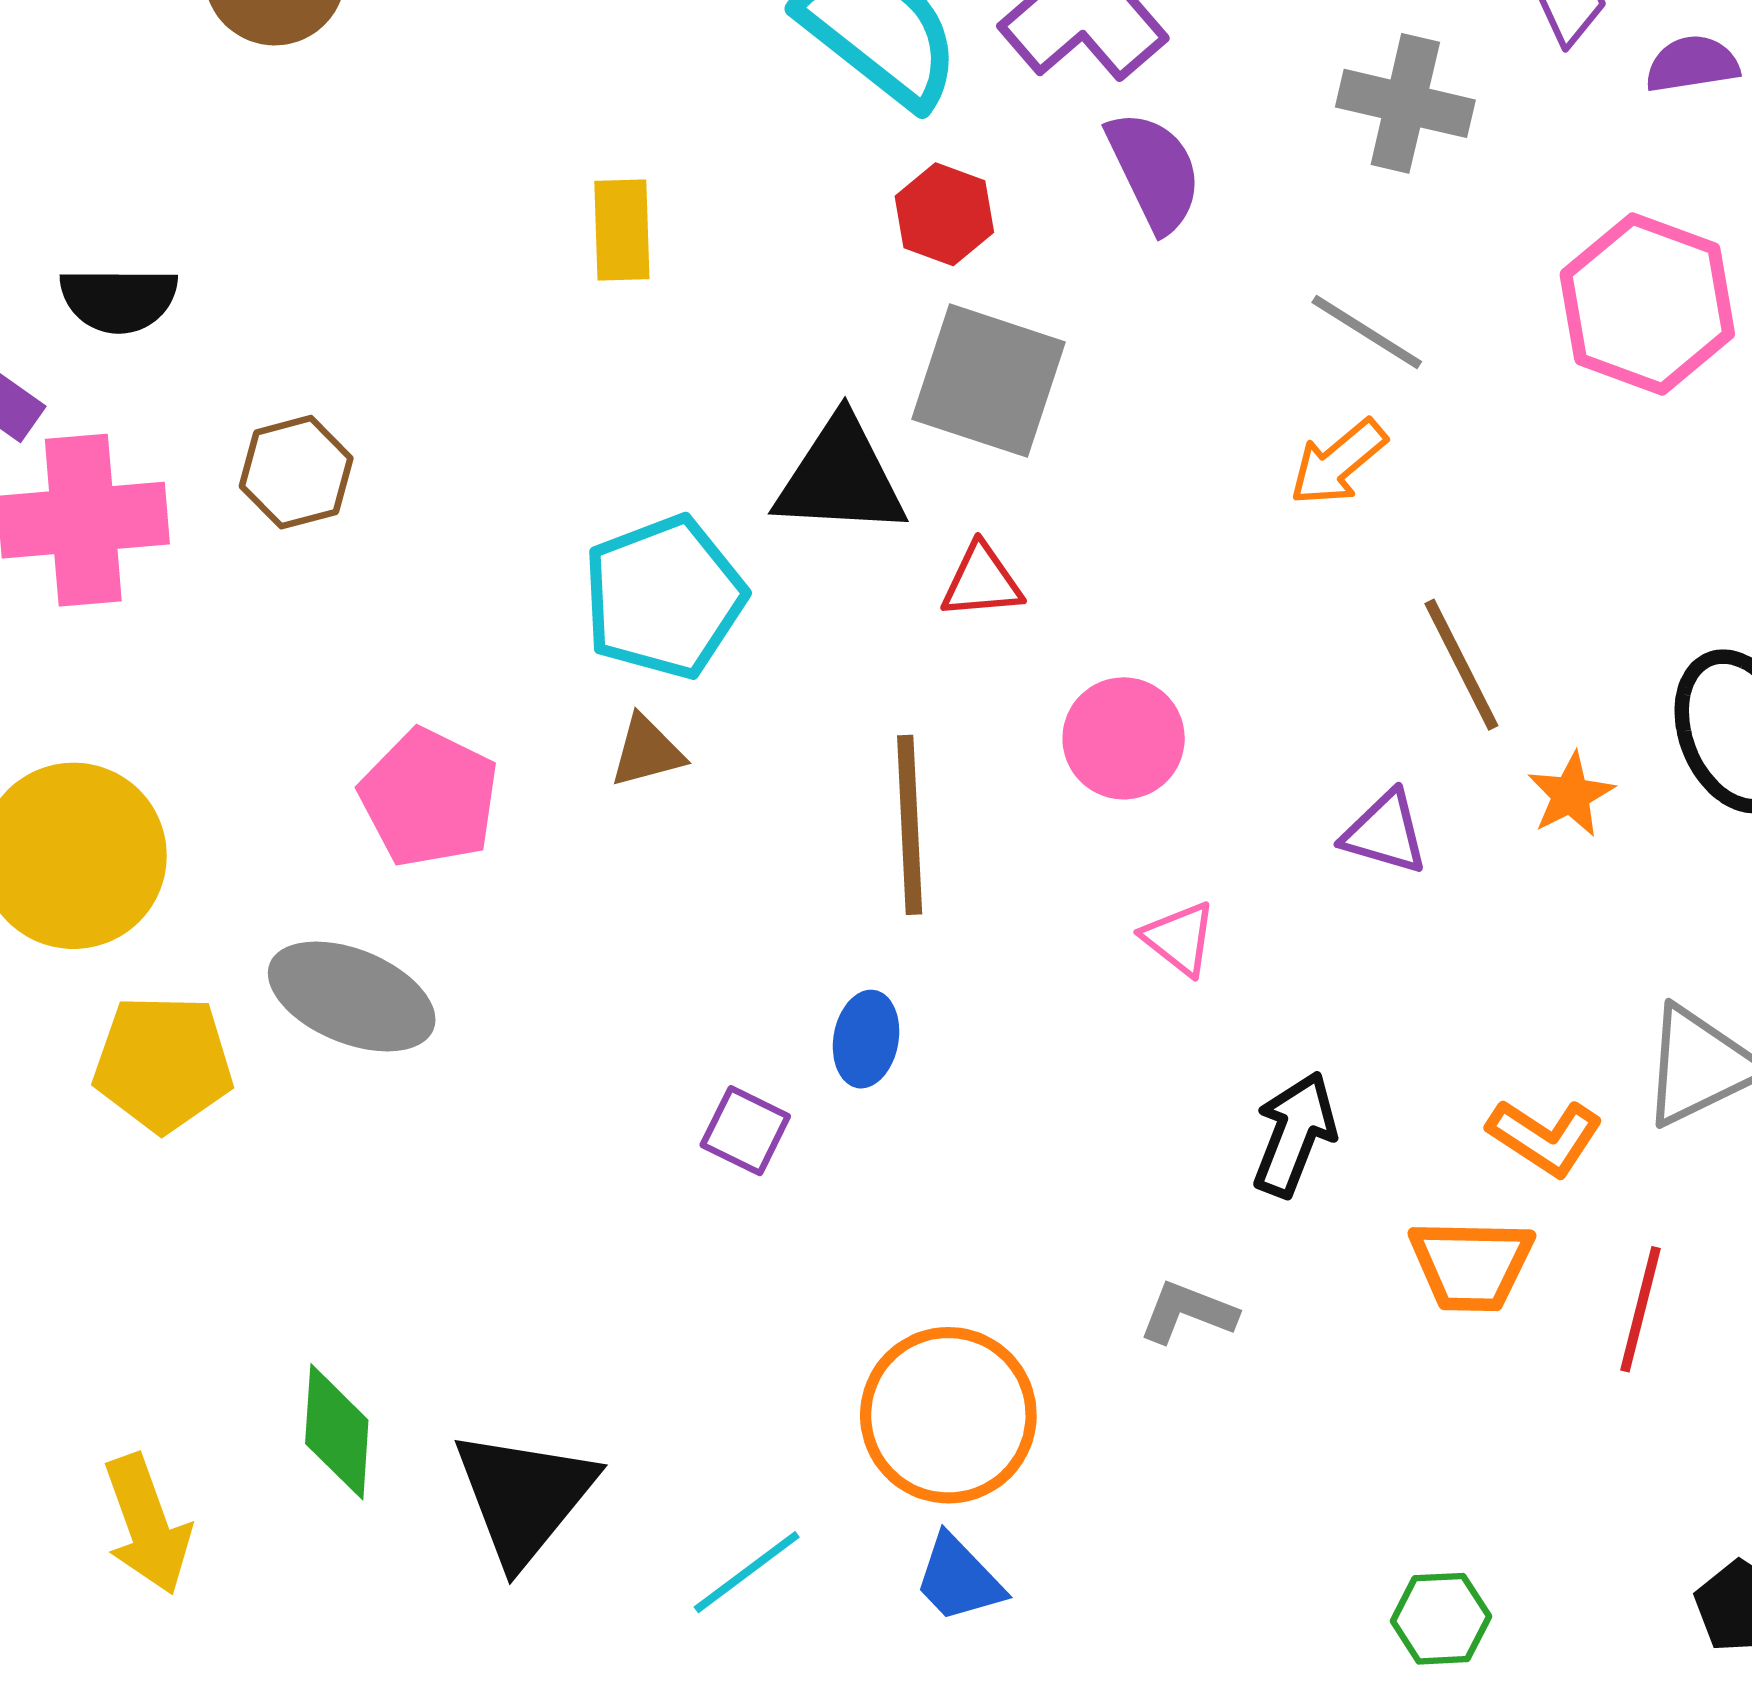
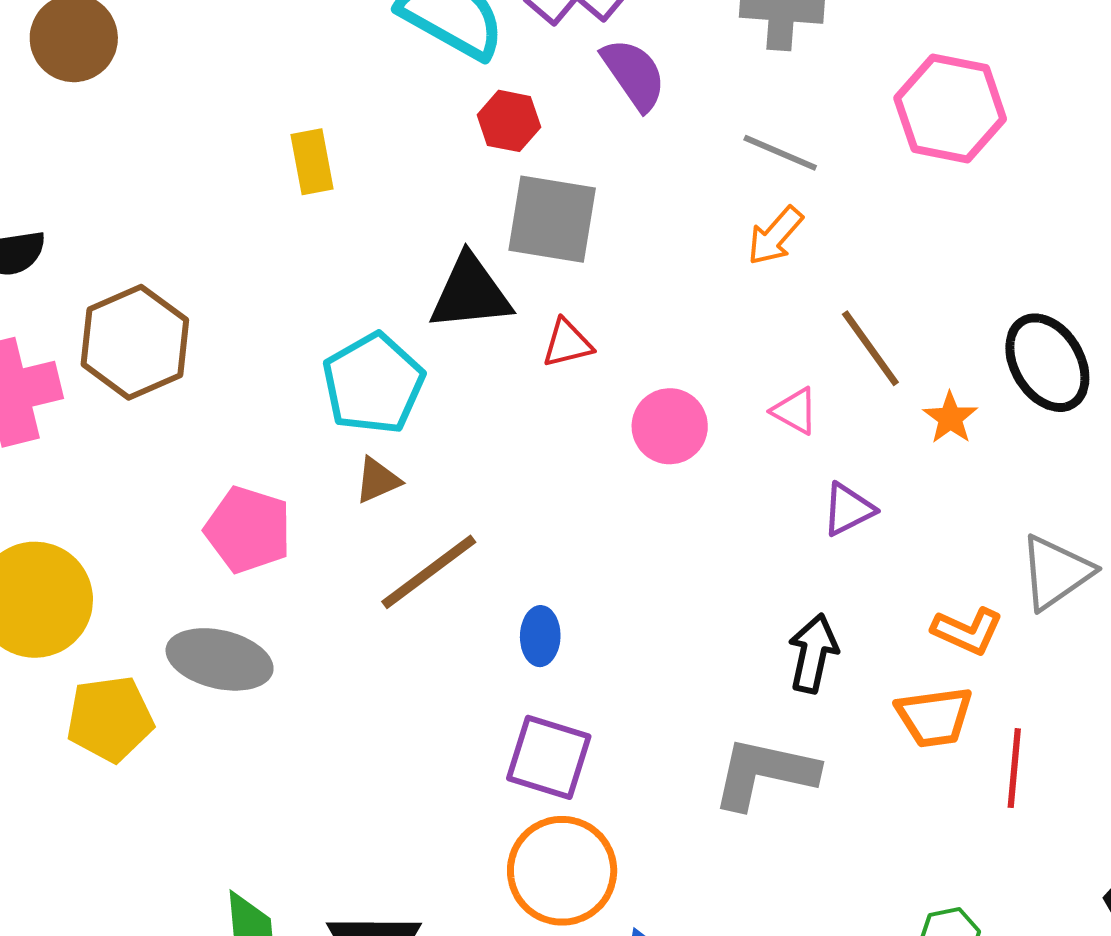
brown hexagon: (296, 472) -> (135, 342), size x1.6
brown line: (910, 825) -> (429, 572), moved, turned 65
purple triangle: (1385, 833) -> (848, 509), moved, turned -34
pink triangle: (1179, 938) -> (795, 411), moved
purple square: (745, 1131) -> (549, 757), moved, size x1.6
red line: (1641, 1309) -> (1014, 768), moved
gray L-shape: (1188, 1312) -> (765, 773), size x1.8
orange circle: (948, 1415) -> (562, 871), moved

